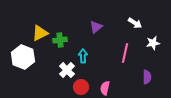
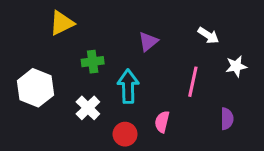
yellow triangle: (40, 33) -> (62, 23), moved
cyan arrow: (83, 56) -> (128, 86), size x1.5
white cross: (67, 70) -> (88, 108), moved
pink semicircle: (105, 88) -> (162, 122), moved

